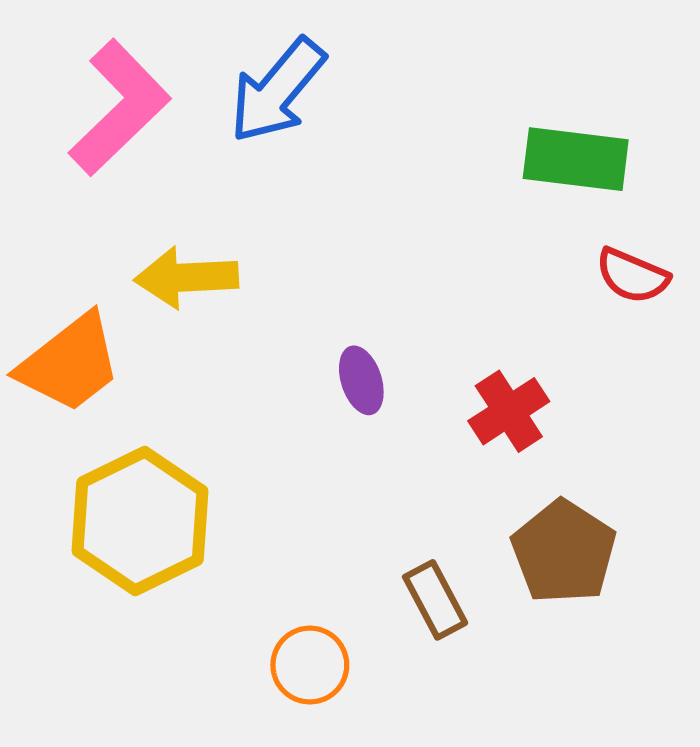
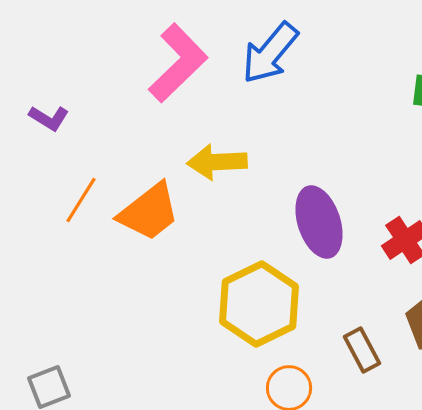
purple ellipse: (361, 380) -> (319, 222), size x1.8
yellow hexagon: (140, 521) -> (259, 304), moved

